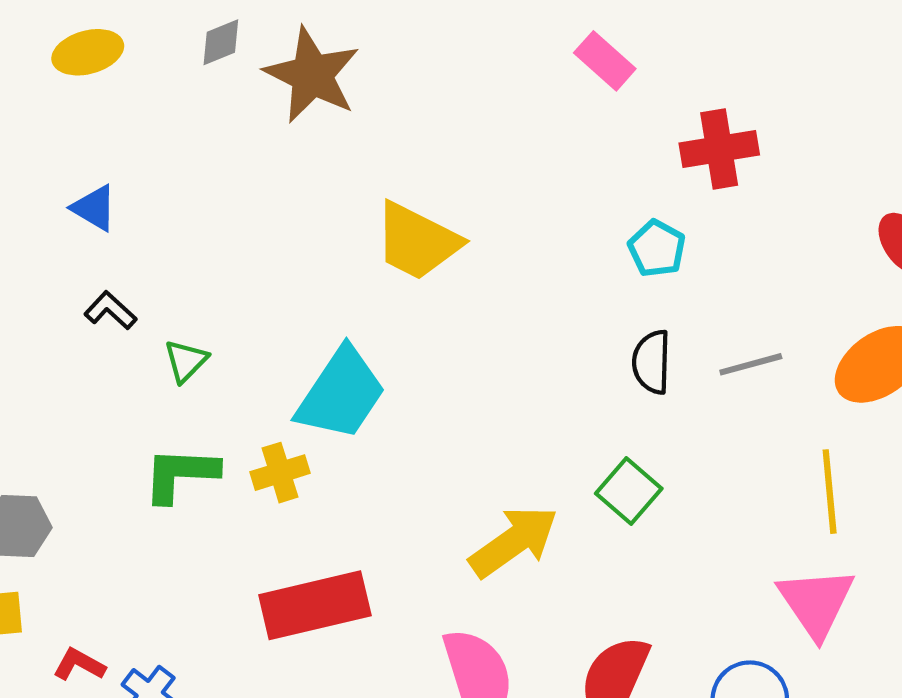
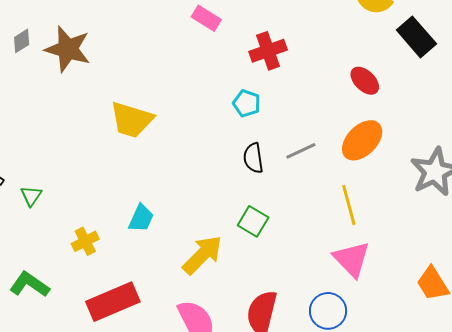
cyan trapezoid: (341, 394) -> (141, 218), moved, size x0.6
green L-shape: (181, 474) -> (30, 284), moved, turned 42

